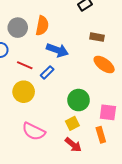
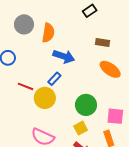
gray circle: (18, 28) -> (24, 24), moved
red line: (25, 65) -> (26, 86), moved
yellow circle: (24, 92) -> (45, 98), moved

